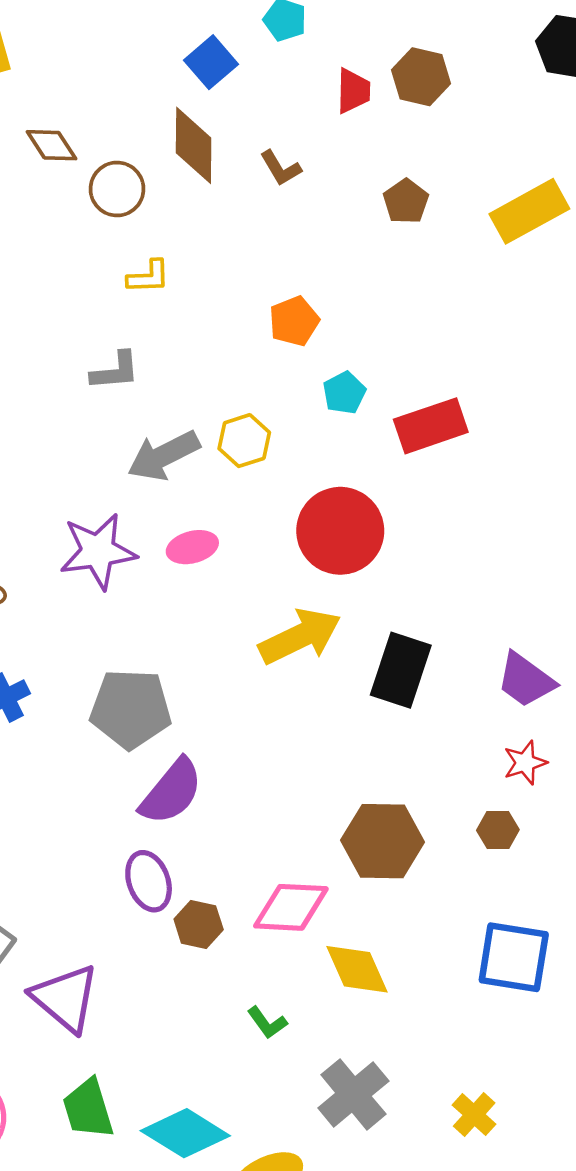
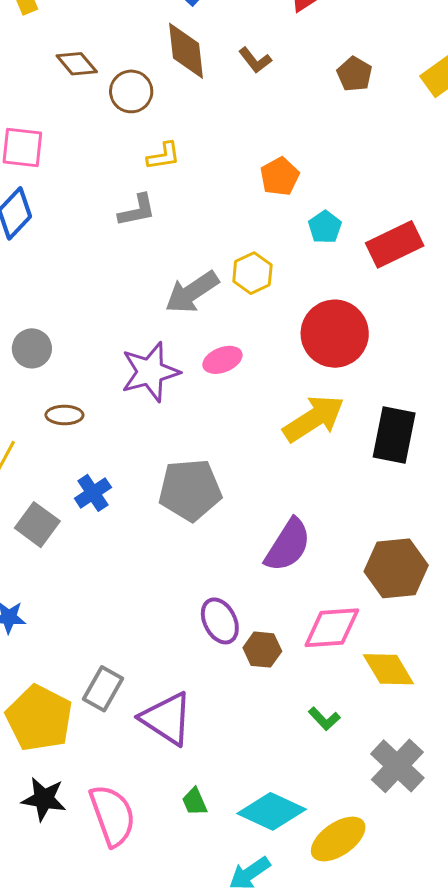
gray L-shape: (115, 371) -> (137, 210), moved
purple semicircle: (171, 792) -> (288, 545), moved
green trapezoid: (88, 1109) -> (195, 802), size x0.6

